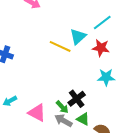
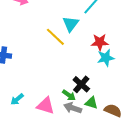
yellow line: (60, 46) -> (55, 37), turned 30
red star: (101, 48) -> (100, 42), moved

